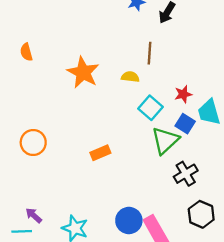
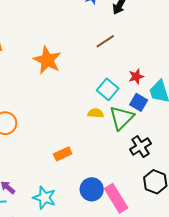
brown line: (149, 53) -> (105, 41), turned 54
yellow semicircle: (130, 77) -> (96, 113), moved
orange rectangle: (100, 153) -> (63, 154), moved

